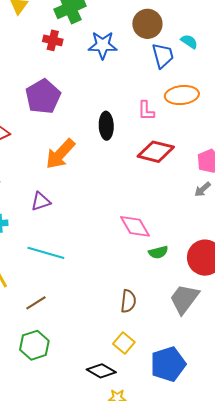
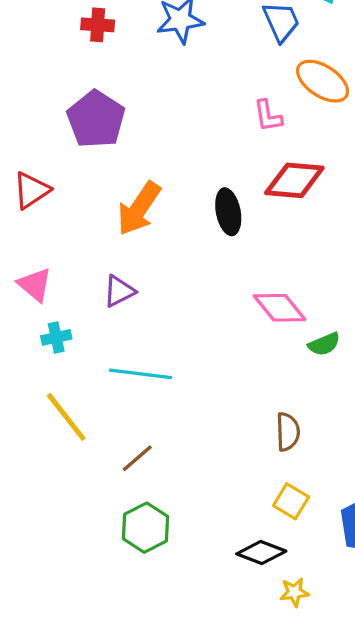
orange ellipse: (182, 95) -> (323, 81), turned 48
black ellipse: (106, 126) -> (228, 212), moved

